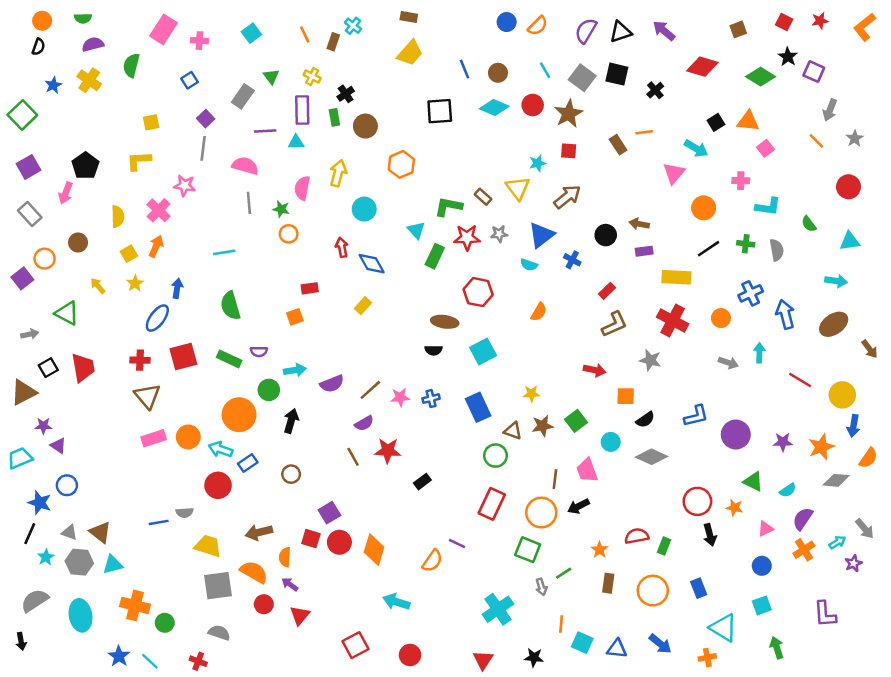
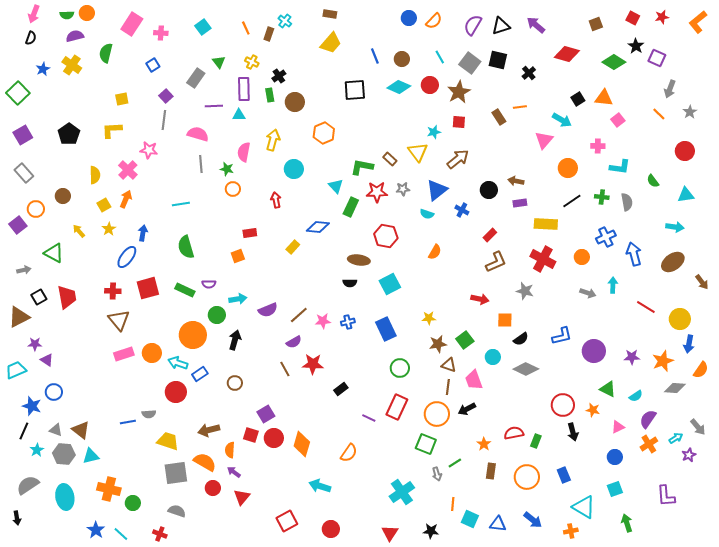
orange circle: (42, 21) -> (87, 13), moved
pink arrow: (66, 193) -> (34, 14), moved
blue diamond: (372, 264) -> (318, 227), moved, turned -55
brown triangle: (513, 431) -> (449, 365), moved
purple line: (457, 544) -> (369, 418), moved

